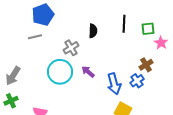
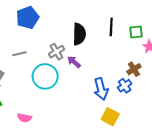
black semicircle: (93, 31) -> (79, 34), size x1.5
gray line: (35, 37) -> (19, 54), moved
purple arrow: (88, 72) -> (74, 62), moved

